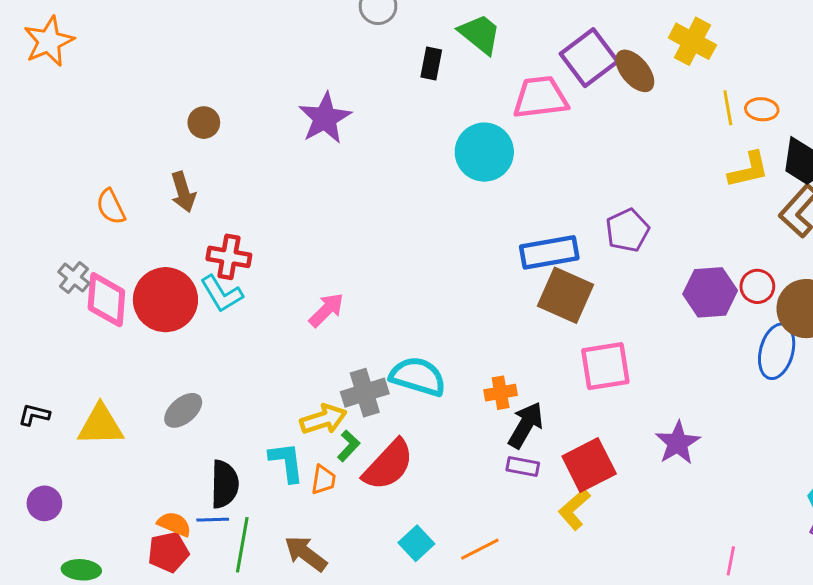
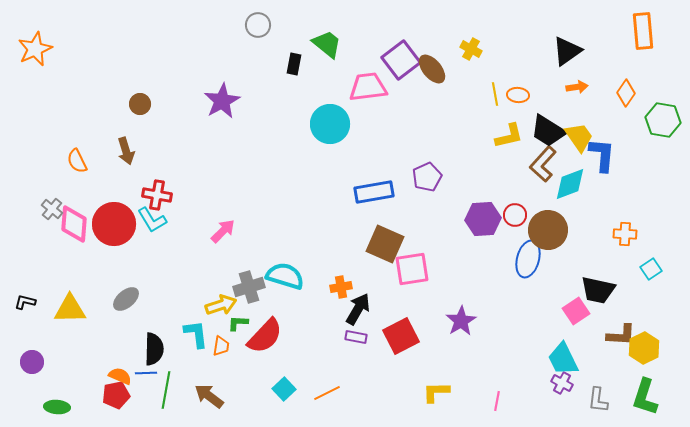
yellow cross: (692, 41) -> (471, 49), size x0.7
brown square: (565, 295) -> (385, 244), moved
green L-shape: (349, 446) -> (238, 323), turned -130
yellow L-shape: (574, 509) -> (436, 392), moved, turned 40

